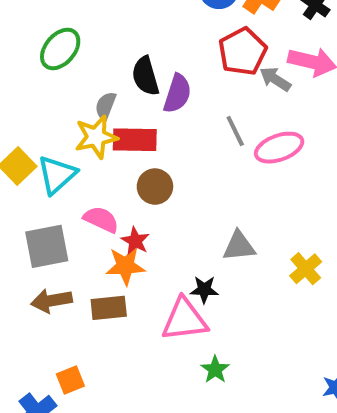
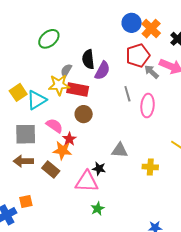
pink ellipse: (279, 148) -> (148, 106), turned -75
yellow cross: (306, 269) -> (150, 167), turned 35
brown rectangle: (109, 308) -> (51, 169), turned 36

